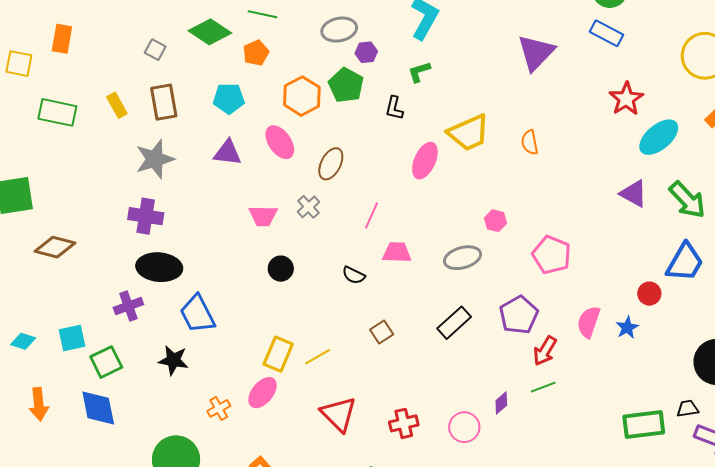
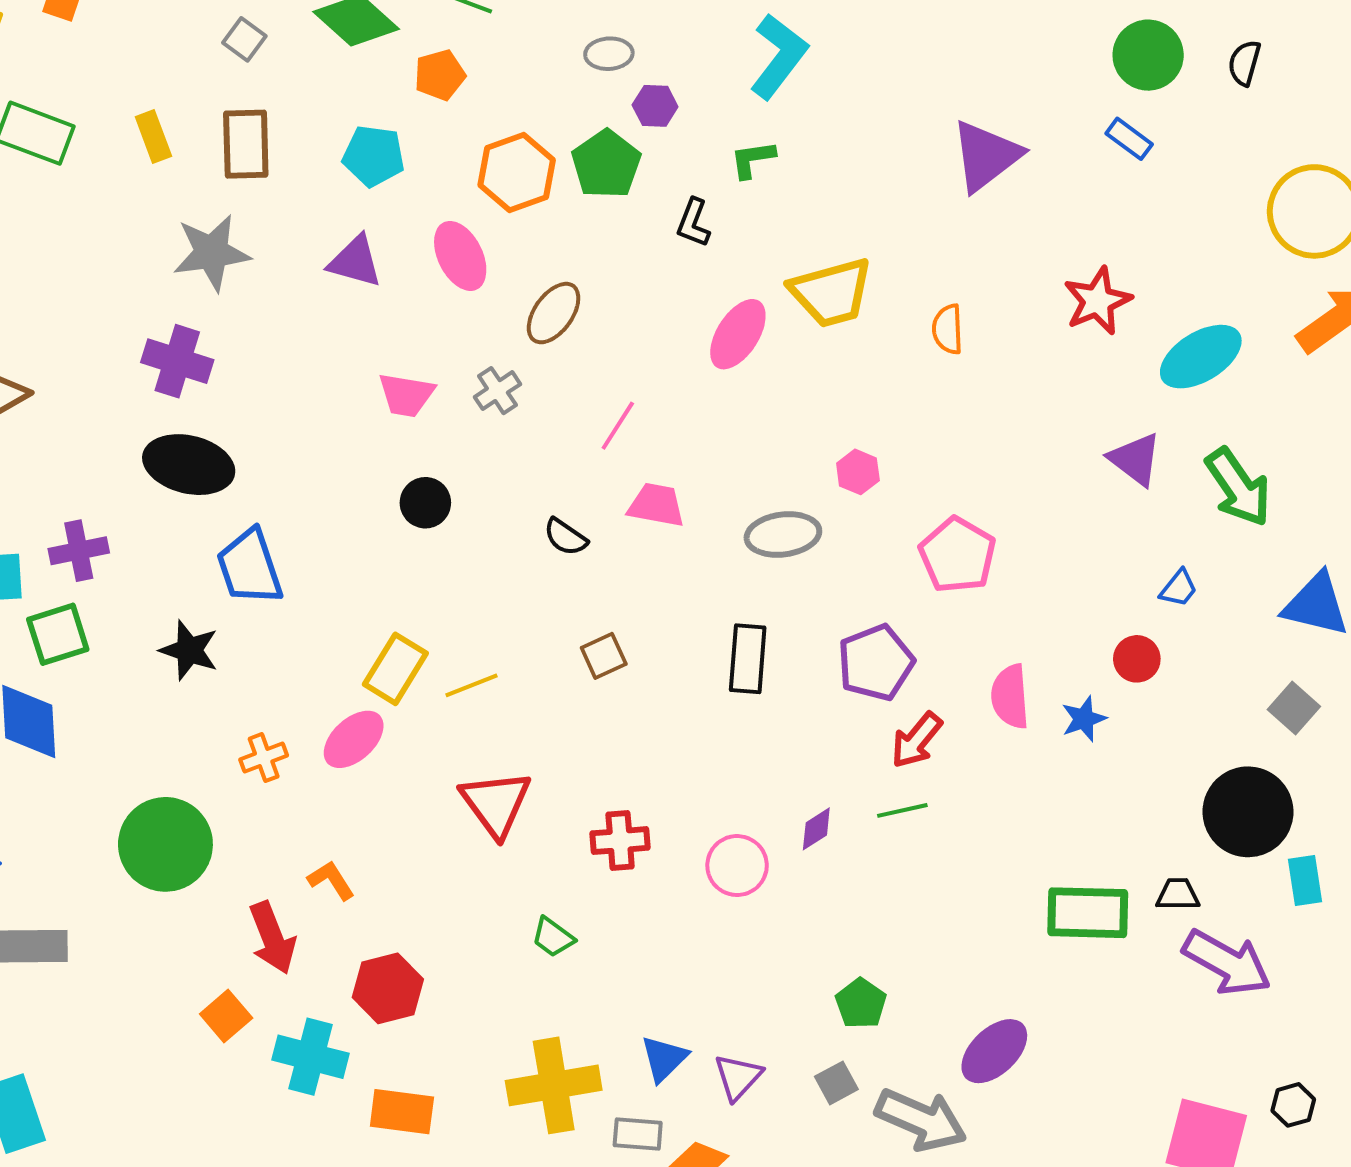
gray ellipse: (339, 30) -> (609, 54), size x0.7
blue rectangle: (607, 33) -> (1129, 139), size x0.7
red star: (626, 99) -> (1098, 301), moved
blue trapezoid: (685, 262) -> (1179, 588), moved, size x0.5
purple cross: (128, 306) -> (79, 551), moved
pink semicircle: (589, 322) -> (1010, 697), turned -32
black rectangle: (454, 323) -> (748, 659), turned -52

